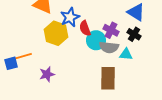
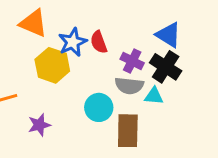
red semicircle: (85, 28) -> (99, 42), moved
black cross: (134, 34) -> (166, 67), size x1.5
cyan circle: (96, 40) -> (99, 107), moved

